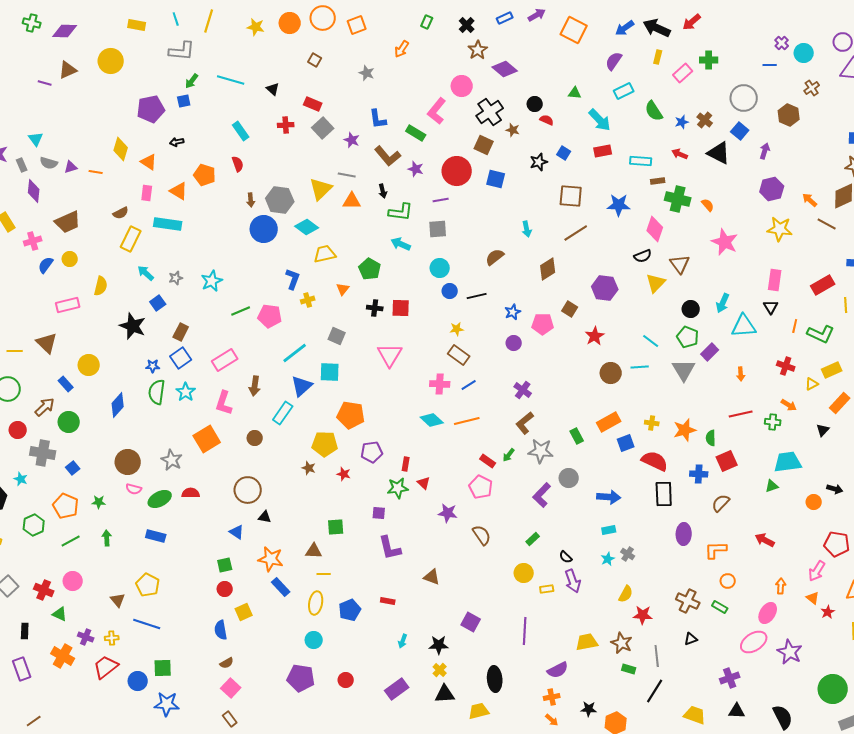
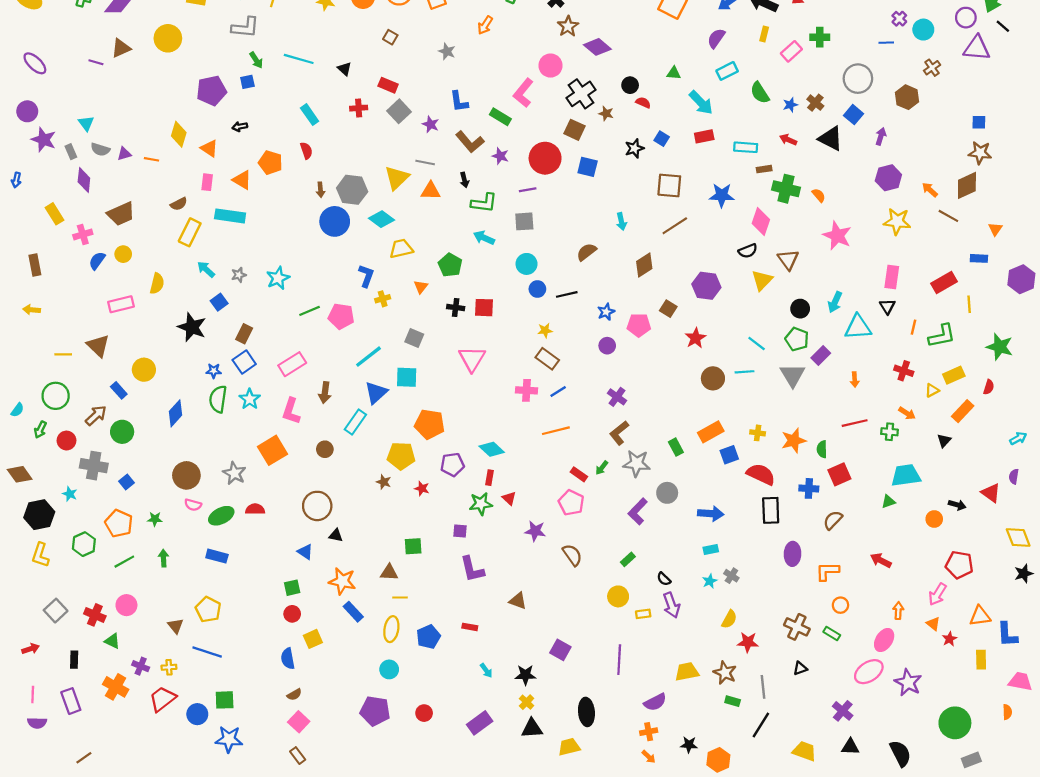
green arrow: (192, 81) -> (256, 60), turned -70
green L-shape: (821, 334) -> (942, 336), turned -36
cyan diamond: (432, 420) -> (492, 449), moved
cyan arrow: (403, 641) -> (486, 671), turned -56
purple cross: (730, 678) -> (843, 711), turned -30

